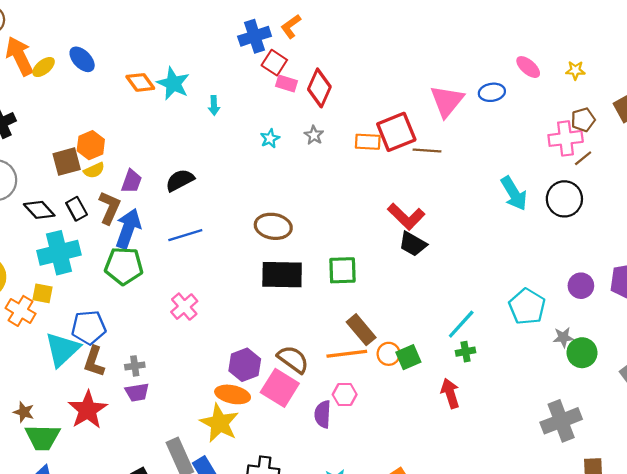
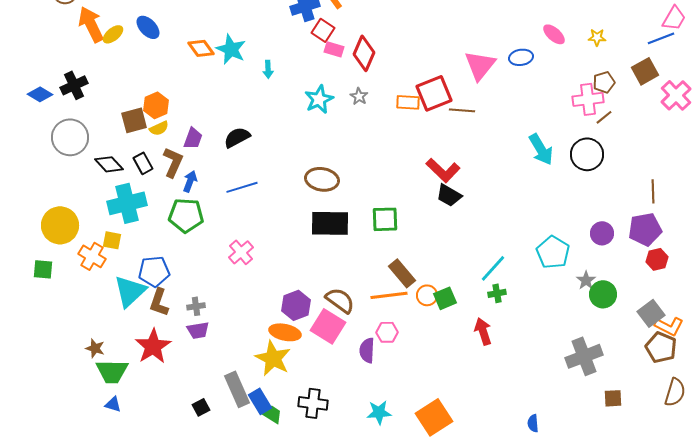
cyan star: (270, 138) -> (319, 99), size x1.6
blue arrow: (128, 229) -> (190, 181), size x0.6
gray star: (563, 337) -> (586, 280), turned -30

